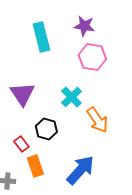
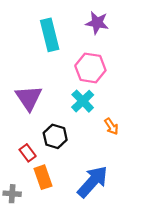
pink hexagon: (92, 57) -> (90, 68), moved
orange arrow: (97, 120) -> (111, 126), size x0.6

